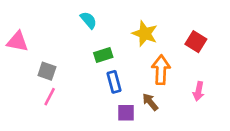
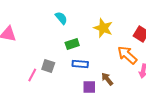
orange arrow: (161, 70) -> (127, 55), moved, turned -50
gray square: (47, 71) -> (48, 66), moved
blue rectangle: (114, 82) -> (80, 64), turned -70

